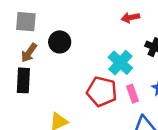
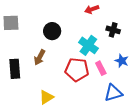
black circle: (60, 42) -> (52, 31), moved
brown arrow: (29, 53) -> (40, 57), moved

